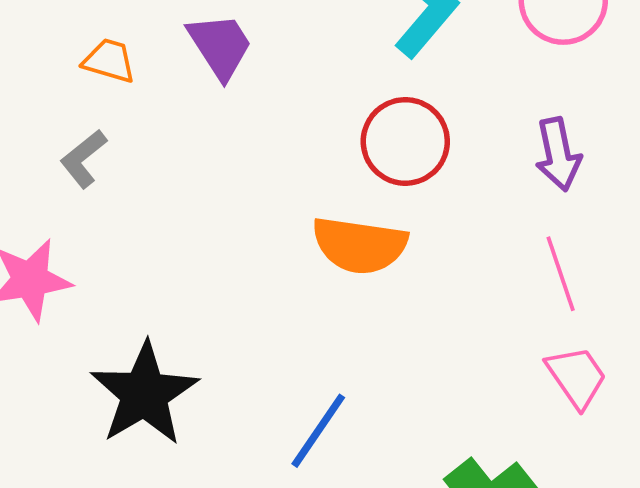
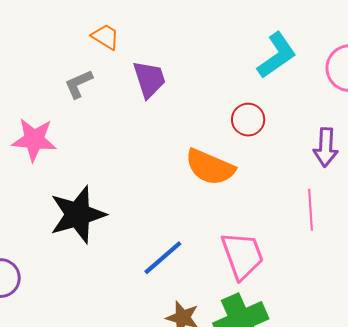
purple trapezoid: (220, 46) -> (149, 79), moved
red circle: (405, 141) -> (248, 120), size x0.7
pink trapezoid: (577, 377) -> (242, 255), moved, size x1.4

